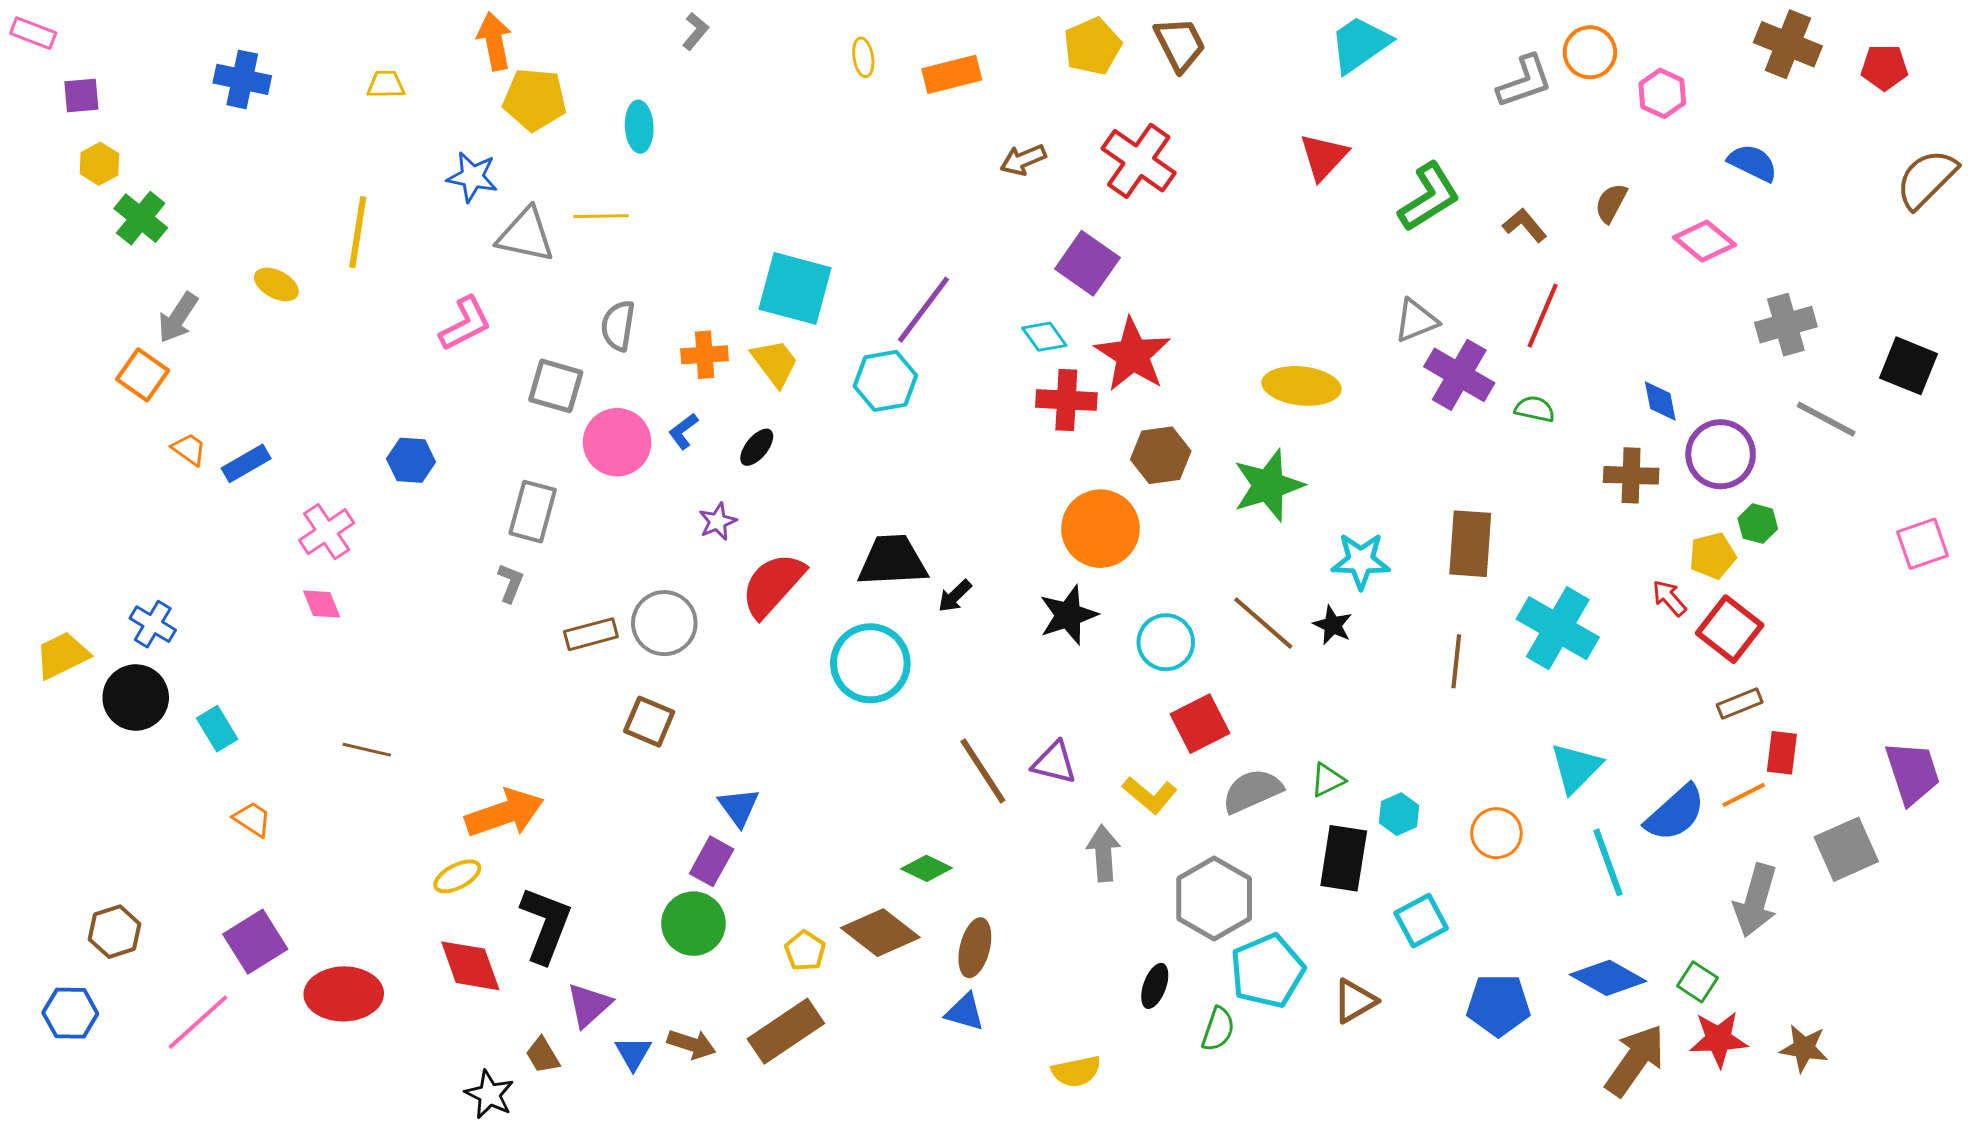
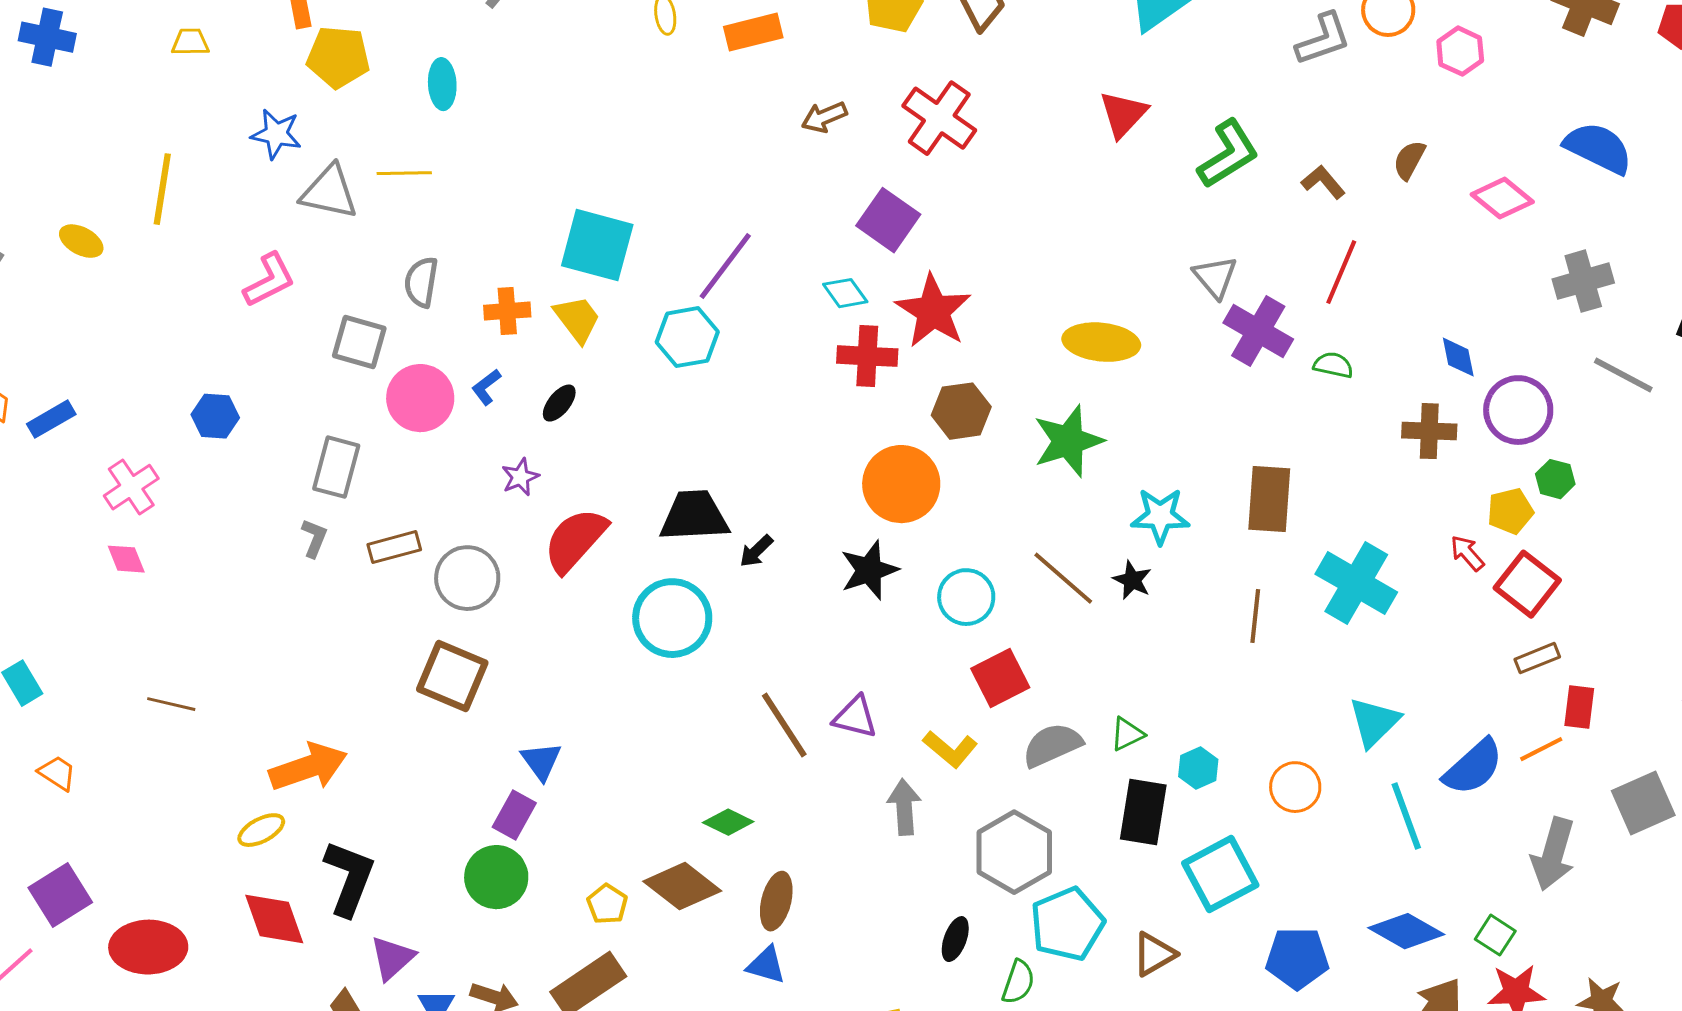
blue semicircle: (1753, 163) -> (1598, 148), moved, size x1.4
gray triangle: (1416, 321) -> (1215, 277), turned -48
brown rectangle: (591, 634) -> (394, 547), moved
brown square: (649, 722) -> (452, 676), size x1.4
cyan square: (1421, 921) -> (1220, 874), size x1.4

